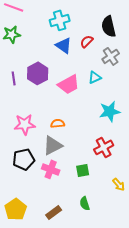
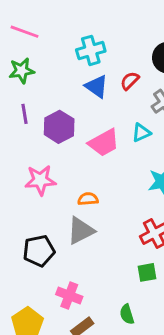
purple line: (14, 78) -> (24, 114), moved
pink star: (25, 124) -> (40, 180), moved
pink cross: (51, 169) -> (69, 296), moved
green square: (83, 170) -> (147, 272), moved

